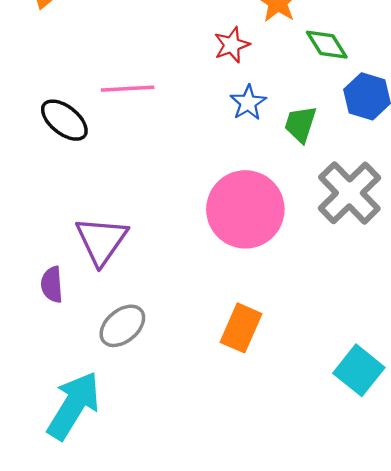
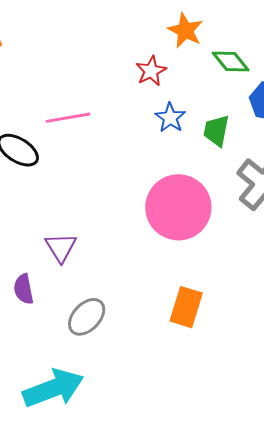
purple triangle: (101, 241) -> (61, 247), size x0.7
cyan arrow: (73, 405) -> (53, 388), turned 44

